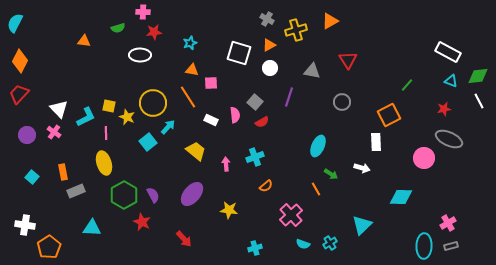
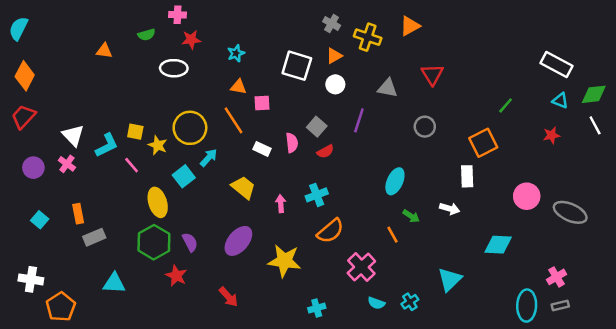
yellow cross: (296, 30) -> (368, 37), turned 35
pink line: (106, 133) -> (132, 165), turned -40
gray ellipse: (449, 139) -> (570, 212), moved
yellow ellipse: (104, 163) -> (158, 202), moved
orange semicircle: (266, 186) -> (330, 231), size x1.6
yellow star: (229, 210) -> (284, 261), size x1.5

